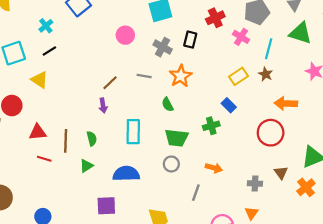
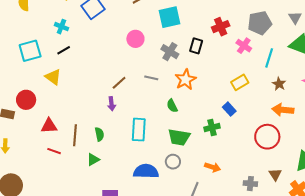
cyan cross: (46, 26) -> (61, 27), turned -32
brown star: (266, 74) -> (279, 84), moved
blue semicircle: (126, 174) -> (146, 171), moved

